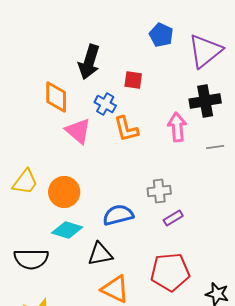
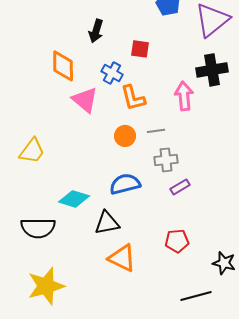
black arrow: (89, 62) -> (96, 31), size x0.7
gray line: (215, 147) -> (156, 131), moved
orange circle: (64, 192) -> (125, 136), moved, size x0.7
red pentagon: (170, 272) -> (177, 241), size x0.6

